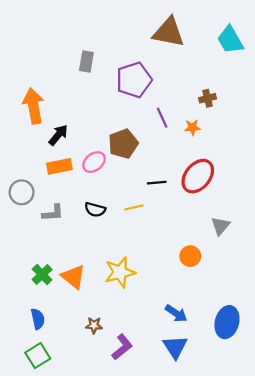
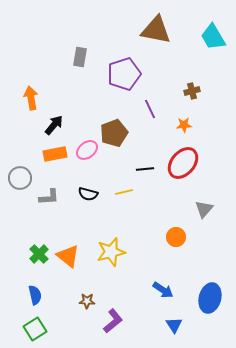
orange arrow: (33, 106) -> (31, 98), size x0.7
orange star: (192, 127) -> (184, 125), moved
blue triangle: (175, 347) -> (174, 325), moved, size x0.7

